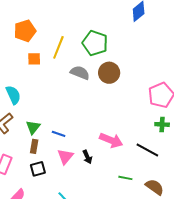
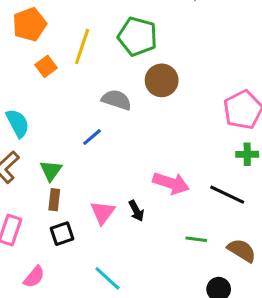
orange square: (34, 59) -> (46, 66), turned -32
gray semicircle: (80, 73) -> (116, 100), moved
blue line: (59, 134) -> (92, 137), moved, turned -56

